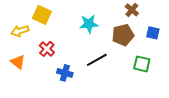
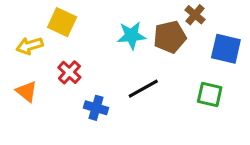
blue square: (153, 33) -> (226, 49), size x1.5
brown pentagon: (123, 35) -> (170, 37), moved

